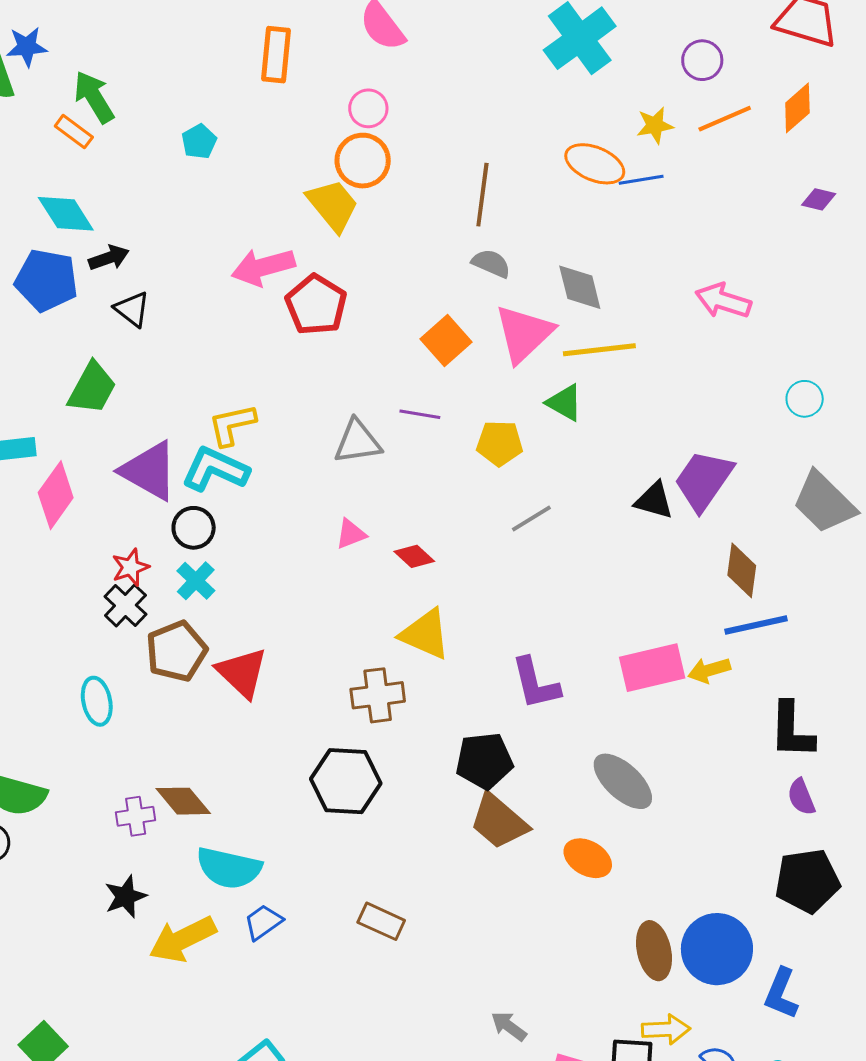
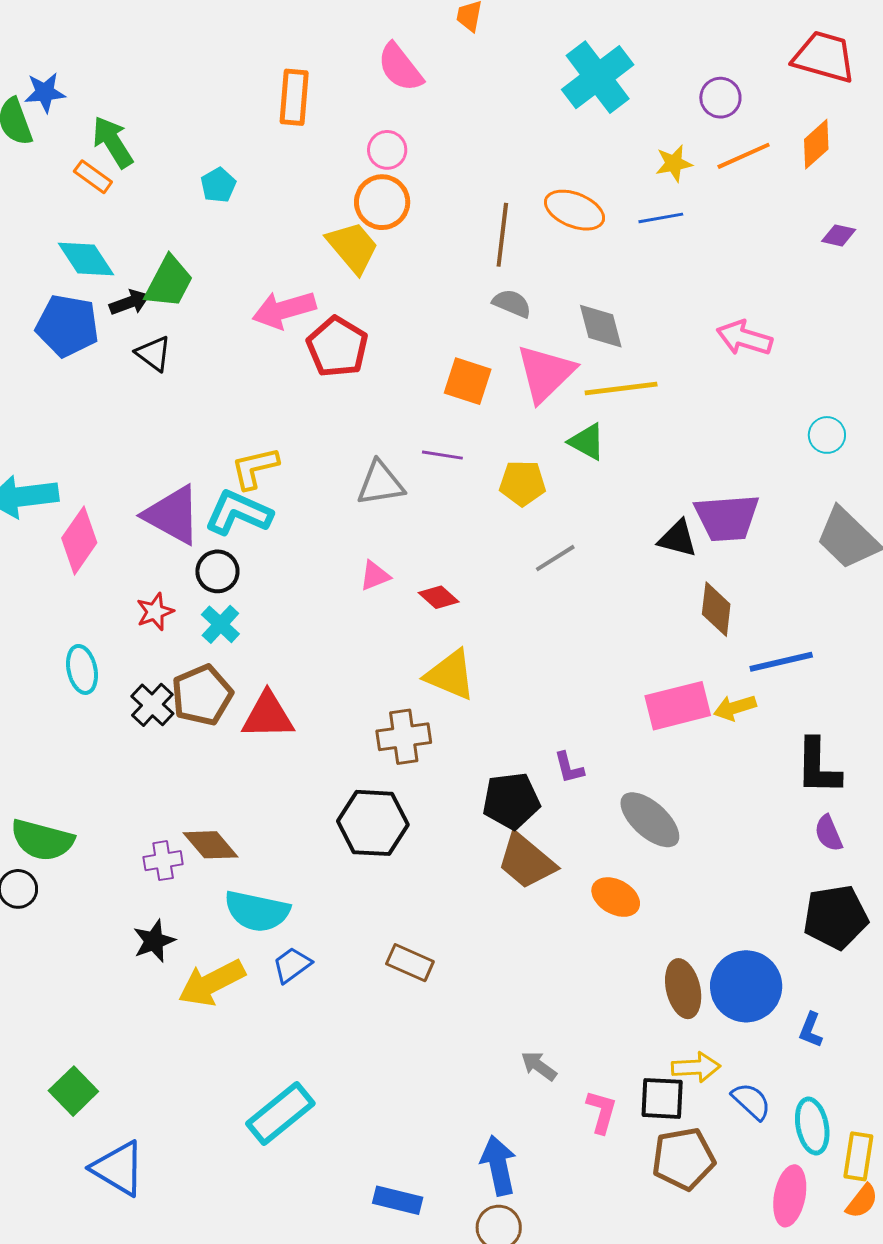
orange ellipse: (595, 164) -> (574, 210), moved
orange square: (446, 341) -> (468, 381), turned -30
green trapezoid: (92, 388) -> (169, 282), moved
purple trapezoid: (704, 480) -> (727, 518), turned -128
brown diamond: (742, 570) -> (716, 609), moved
black cross: (125, 605) -> (152, 705), moved
red triangle: (242, 673) -> (268, 716), turned -44
purple L-shape: (535, 683) -> (569, 768), moved, size x0.6
cyan ellipse: (97, 701) -> (82, 669), moved
blue L-shape: (781, 994) -> (811, 1030), size x0.7

